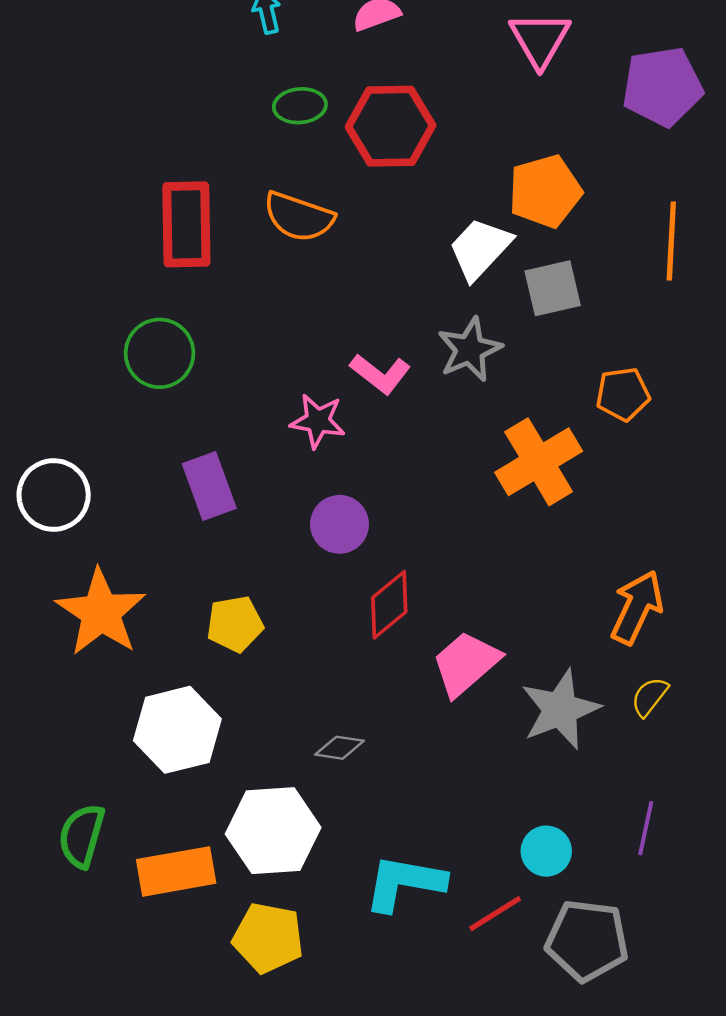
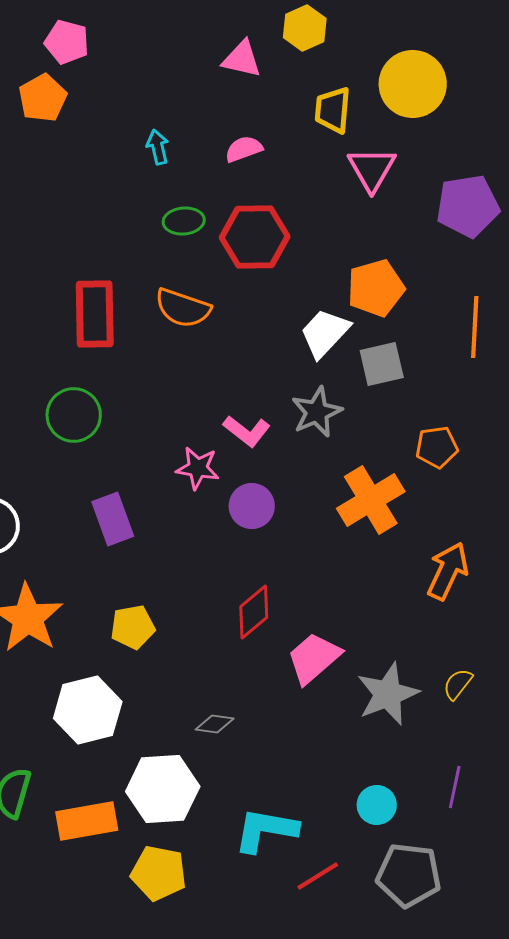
purple circle: (339, 524) -> (252, 506), moved
orange arrow: (637, 607) -> (448, 571), moved
red line: (495, 914) -> (318, 876), moved

